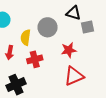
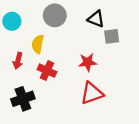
gray circle: (48, 27) -> (55, 15), moved
red cross: (35, 59) -> (47, 71), turned 35

